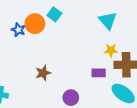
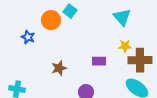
blue star: (18, 30) -> (28, 37), moved
purple rectangle: (99, 73) -> (99, 61), moved

